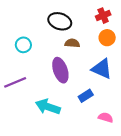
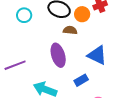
orange circle: (107, 38) -> (82, 14), moved
cyan circle: (23, 45) -> (24, 15), moved

